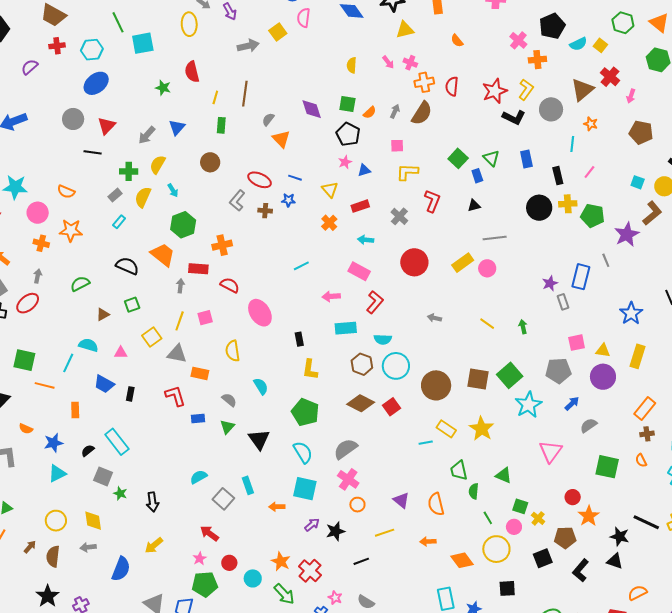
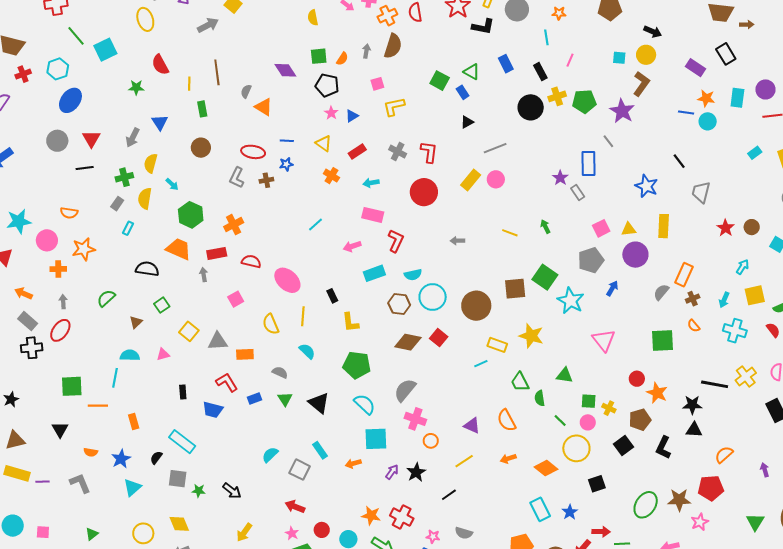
red L-shape: (432, 201) -> (429, 152), moved
yellow line: (180, 321) -> (303, 316), moved
blue trapezoid: (104, 384) -> (213, 410), moved
gray semicircle: (589, 425) -> (661, 292), moved
black arrow: (153, 502) -> (232, 491), turned -30

